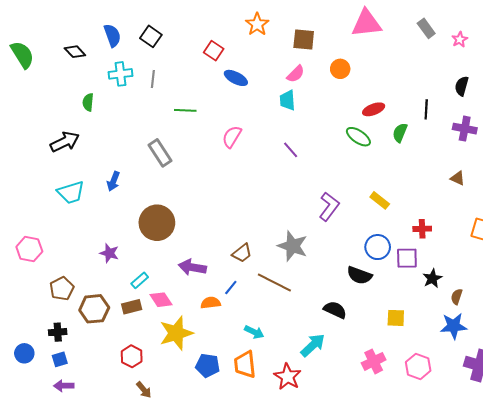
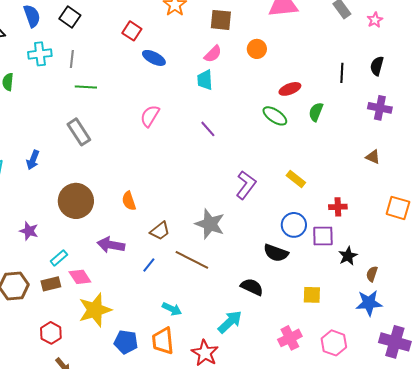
black line: (426, 109) -> (342, 73), moved
green line: (185, 110) -> (86, 87), moved
orange semicircle: (211, 303) -> (129, 201), moved, turned -102

